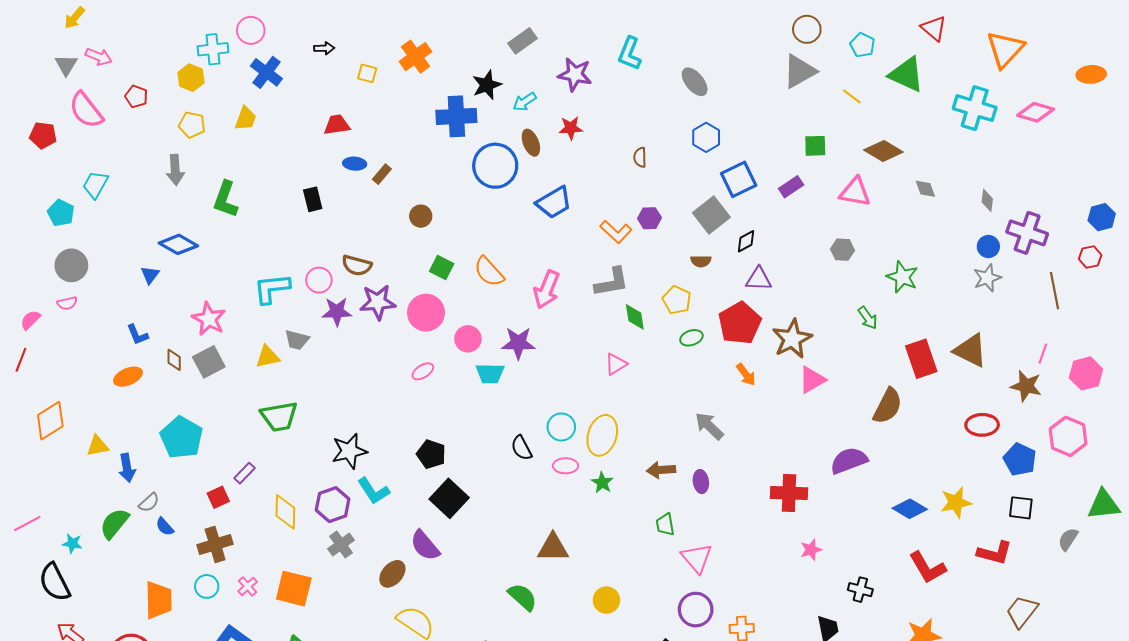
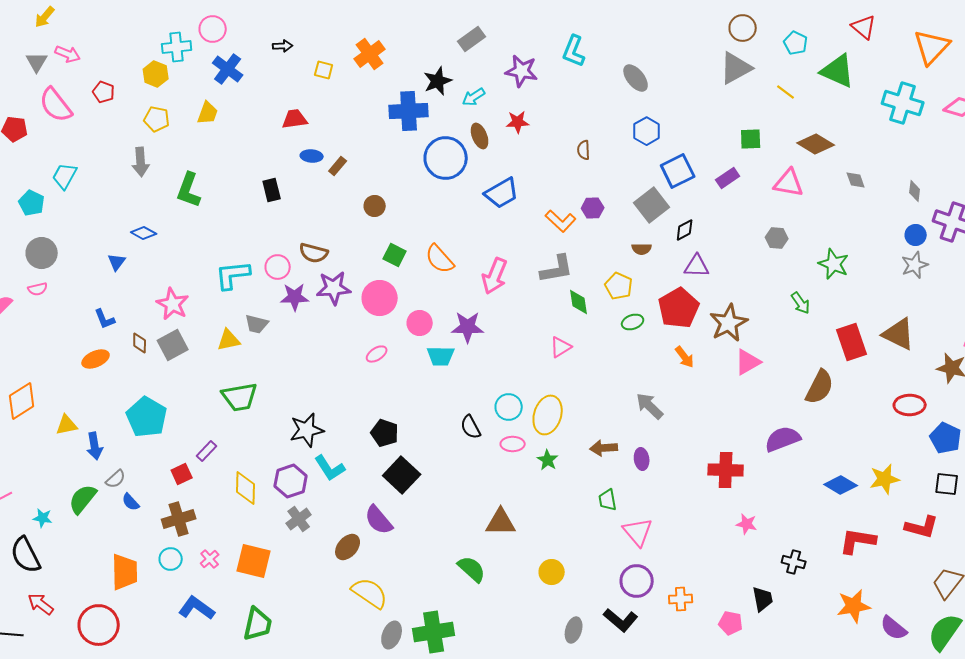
blue diamond: (178, 244) -> (144, 233), size x0.7
pink star: (811, 550) -> (747, 524), turned 30
red L-shape: (927, 568) -> (858, 541), turned 129

